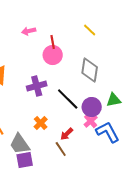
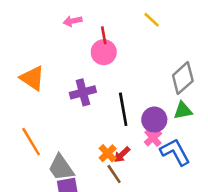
gray diamond: (90, 70) -> (183, 78), moved, turned 40
black line: (68, 99) -> (123, 109), turned 35
orange cross: (41, 123) -> (108, 153), moved

